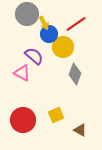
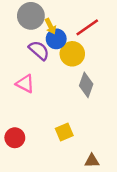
purple semicircle: (34, 56) -> (39, 50), moved
red circle: (23, 120) -> (15, 138), moved, size x0.7
brown triangle: (80, 130) -> (92, 161), moved, turned -32

